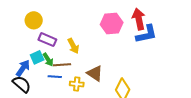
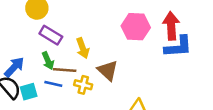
cyan square: (37, 57) -> (29, 92), moved
brown triangle: (95, 73) -> (108, 70), moved
yellow cross: (77, 84) -> (83, 85), moved

